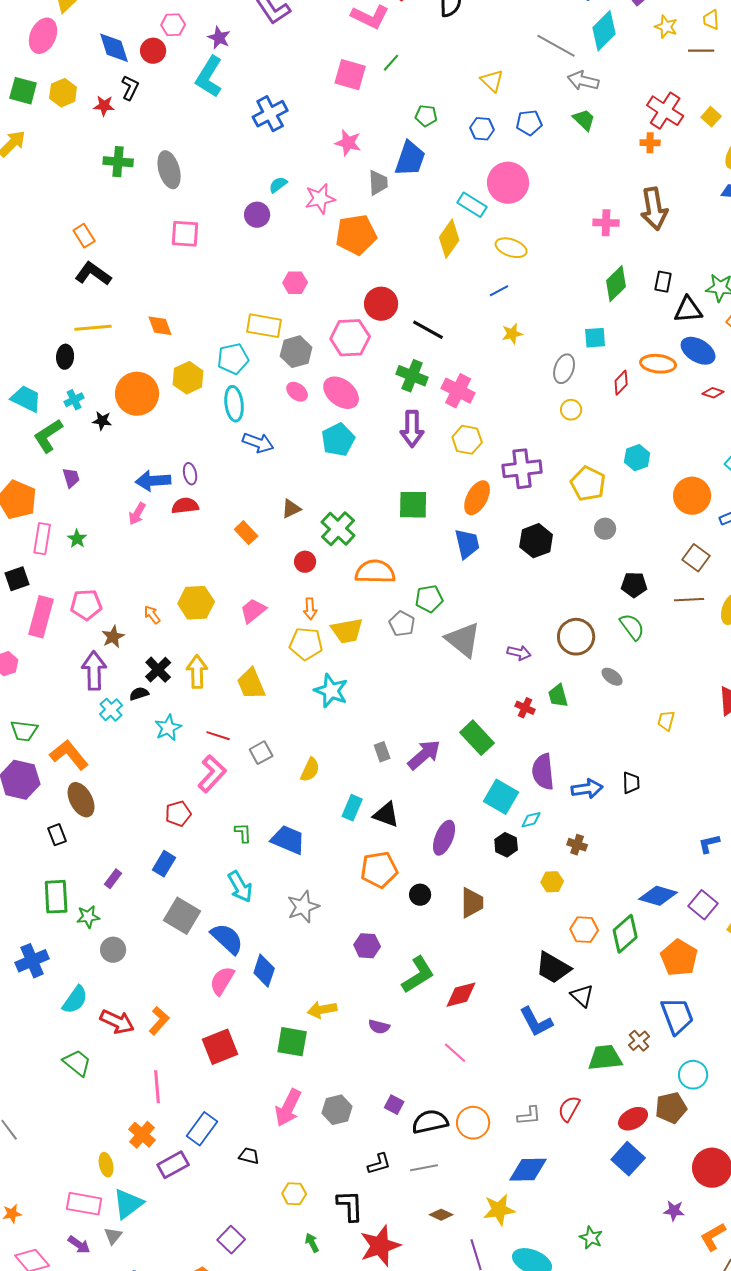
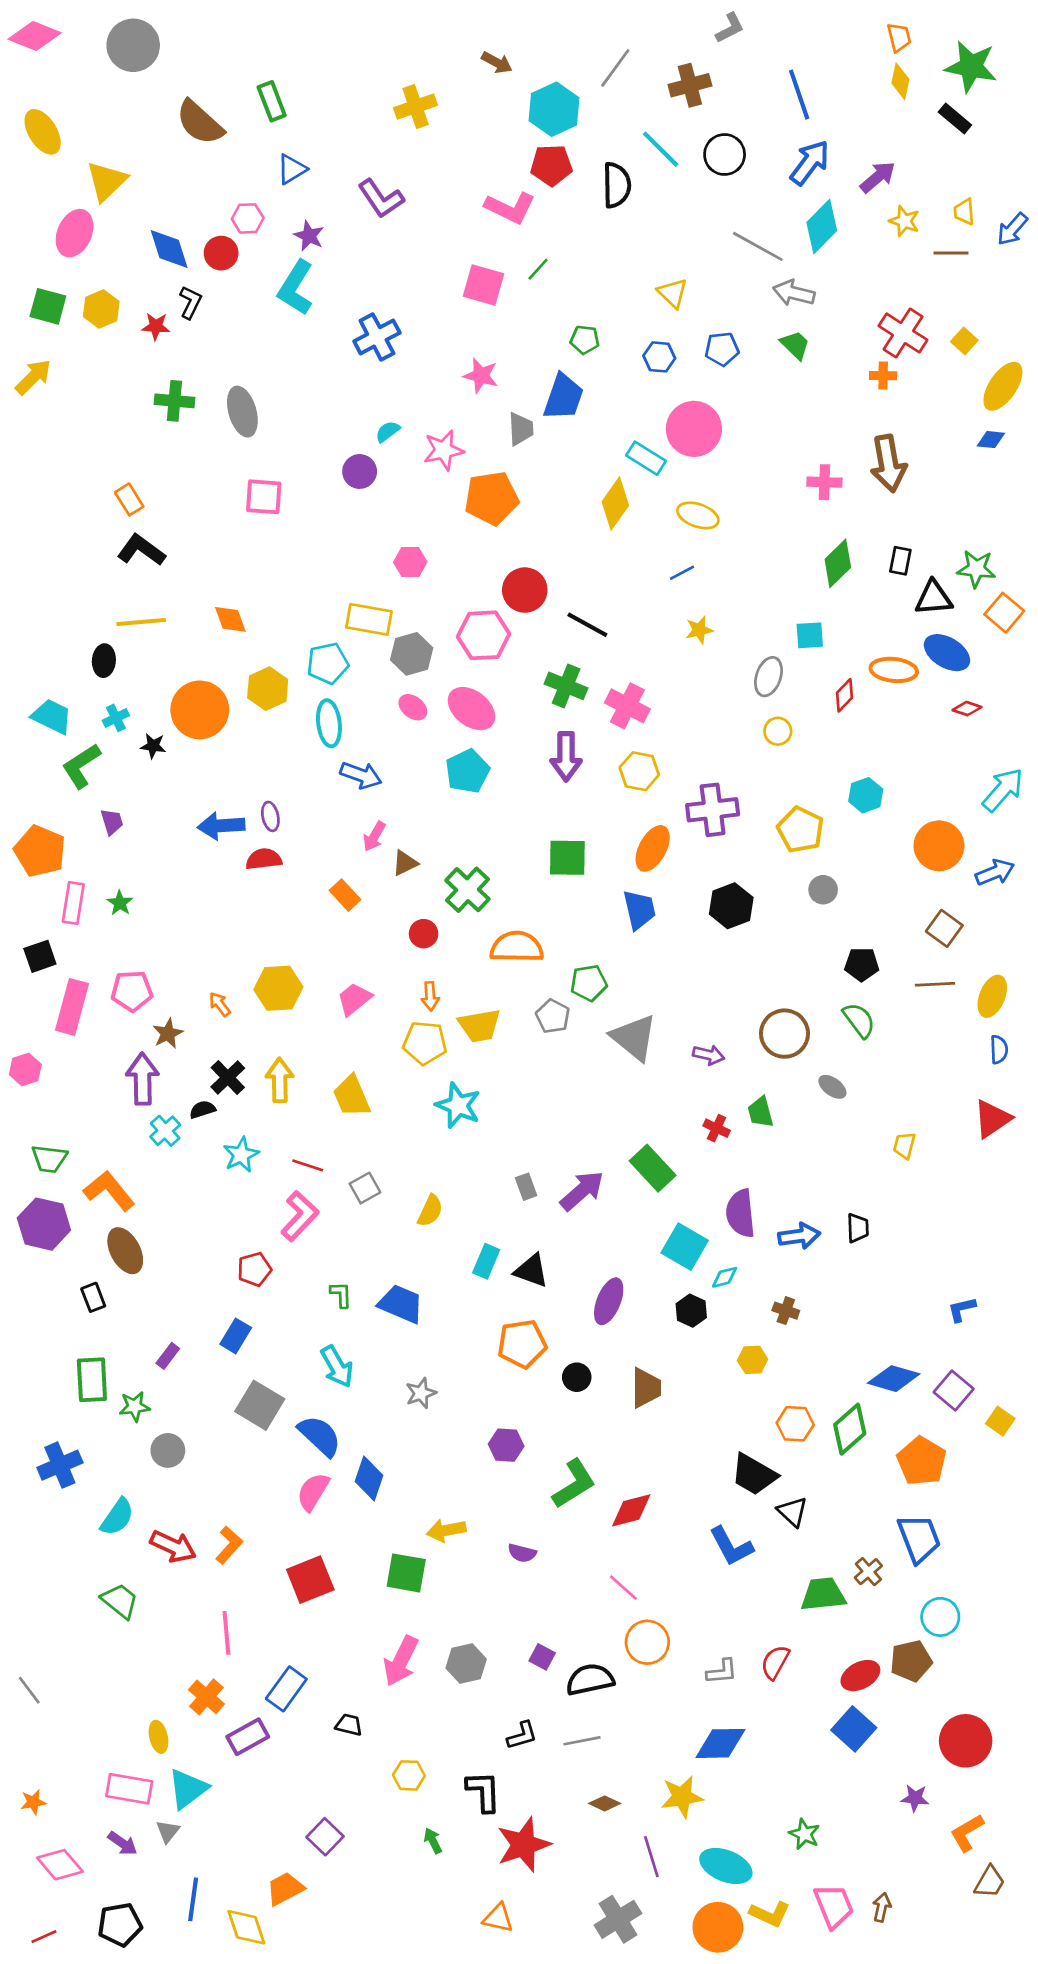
pink arrow: (137, 514) -> (374, 836), moved
gray star: (303, 907) -> (421, 1393), size x0.7
orange circle: (473, 1123) -> (647, 1642), moved

